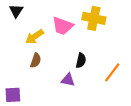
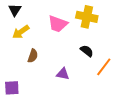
yellow arrow: (35, 37) -> (21, 32), moved
black semicircle: (81, 60) -> (87, 51), moved, turned -64

